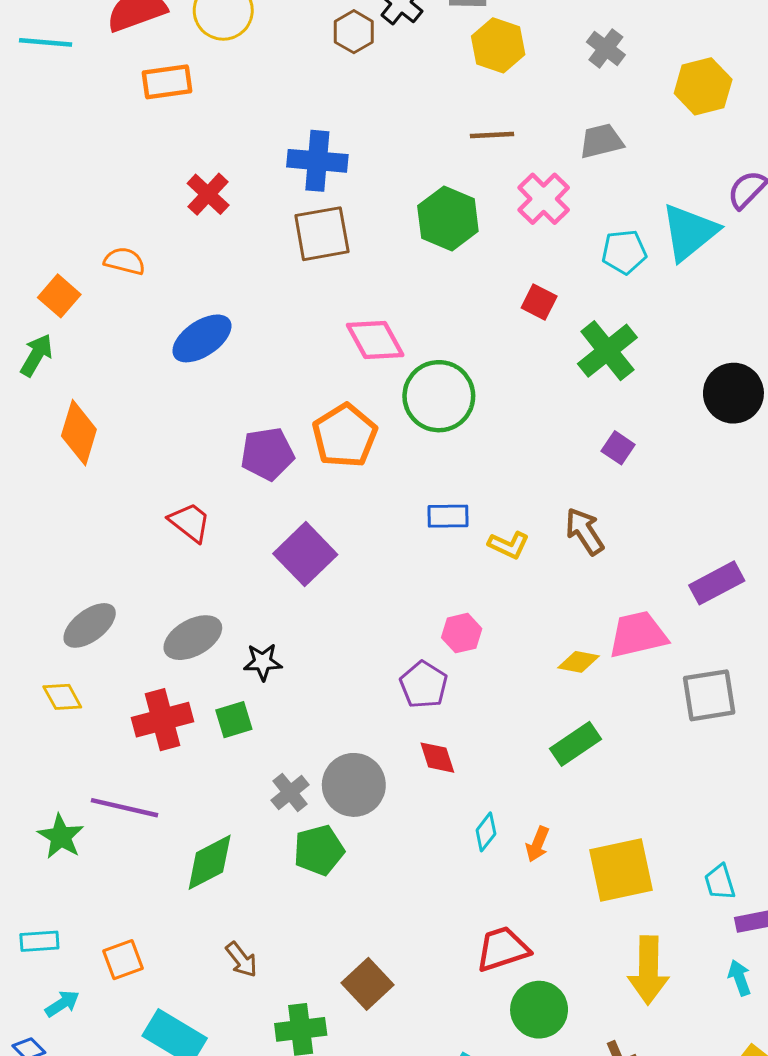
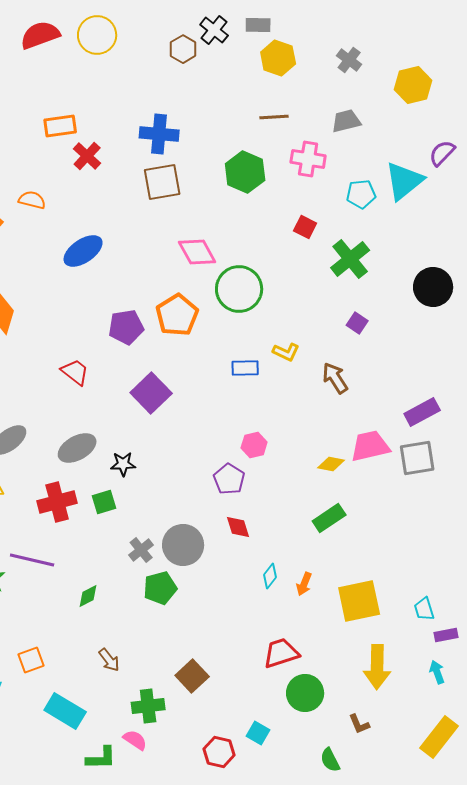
orange rectangle: (167, 82) -> (60, 126), moved
pink cross: (544, 199) -> (308, 159), turned -36
yellow L-shape: (509, 545) -> (286, 352), moved
gray square: (709, 695) -> (417, 458), moved
green diamond: (210, 862) -> (88, 596), size x0.6

